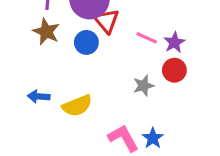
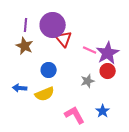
blue circle: (86, 42) -> (49, 70), moved
purple star: (174, 42) -> (108, 53), size x1.6
blue star: (153, 138) -> (103, 111), moved

